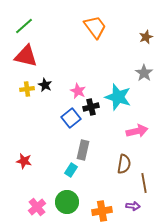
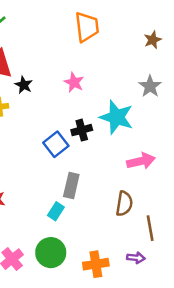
orange trapezoid: (95, 27) -> (87, 27), turned 30
black star: (45, 85) -> (24, 85), moved
pink star: (78, 91) -> (74, 82), moved

